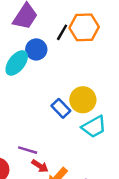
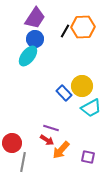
blue circle: (36, 49) -> (35, 39), moved
purple line: (28, 150) -> (51, 128), moved

